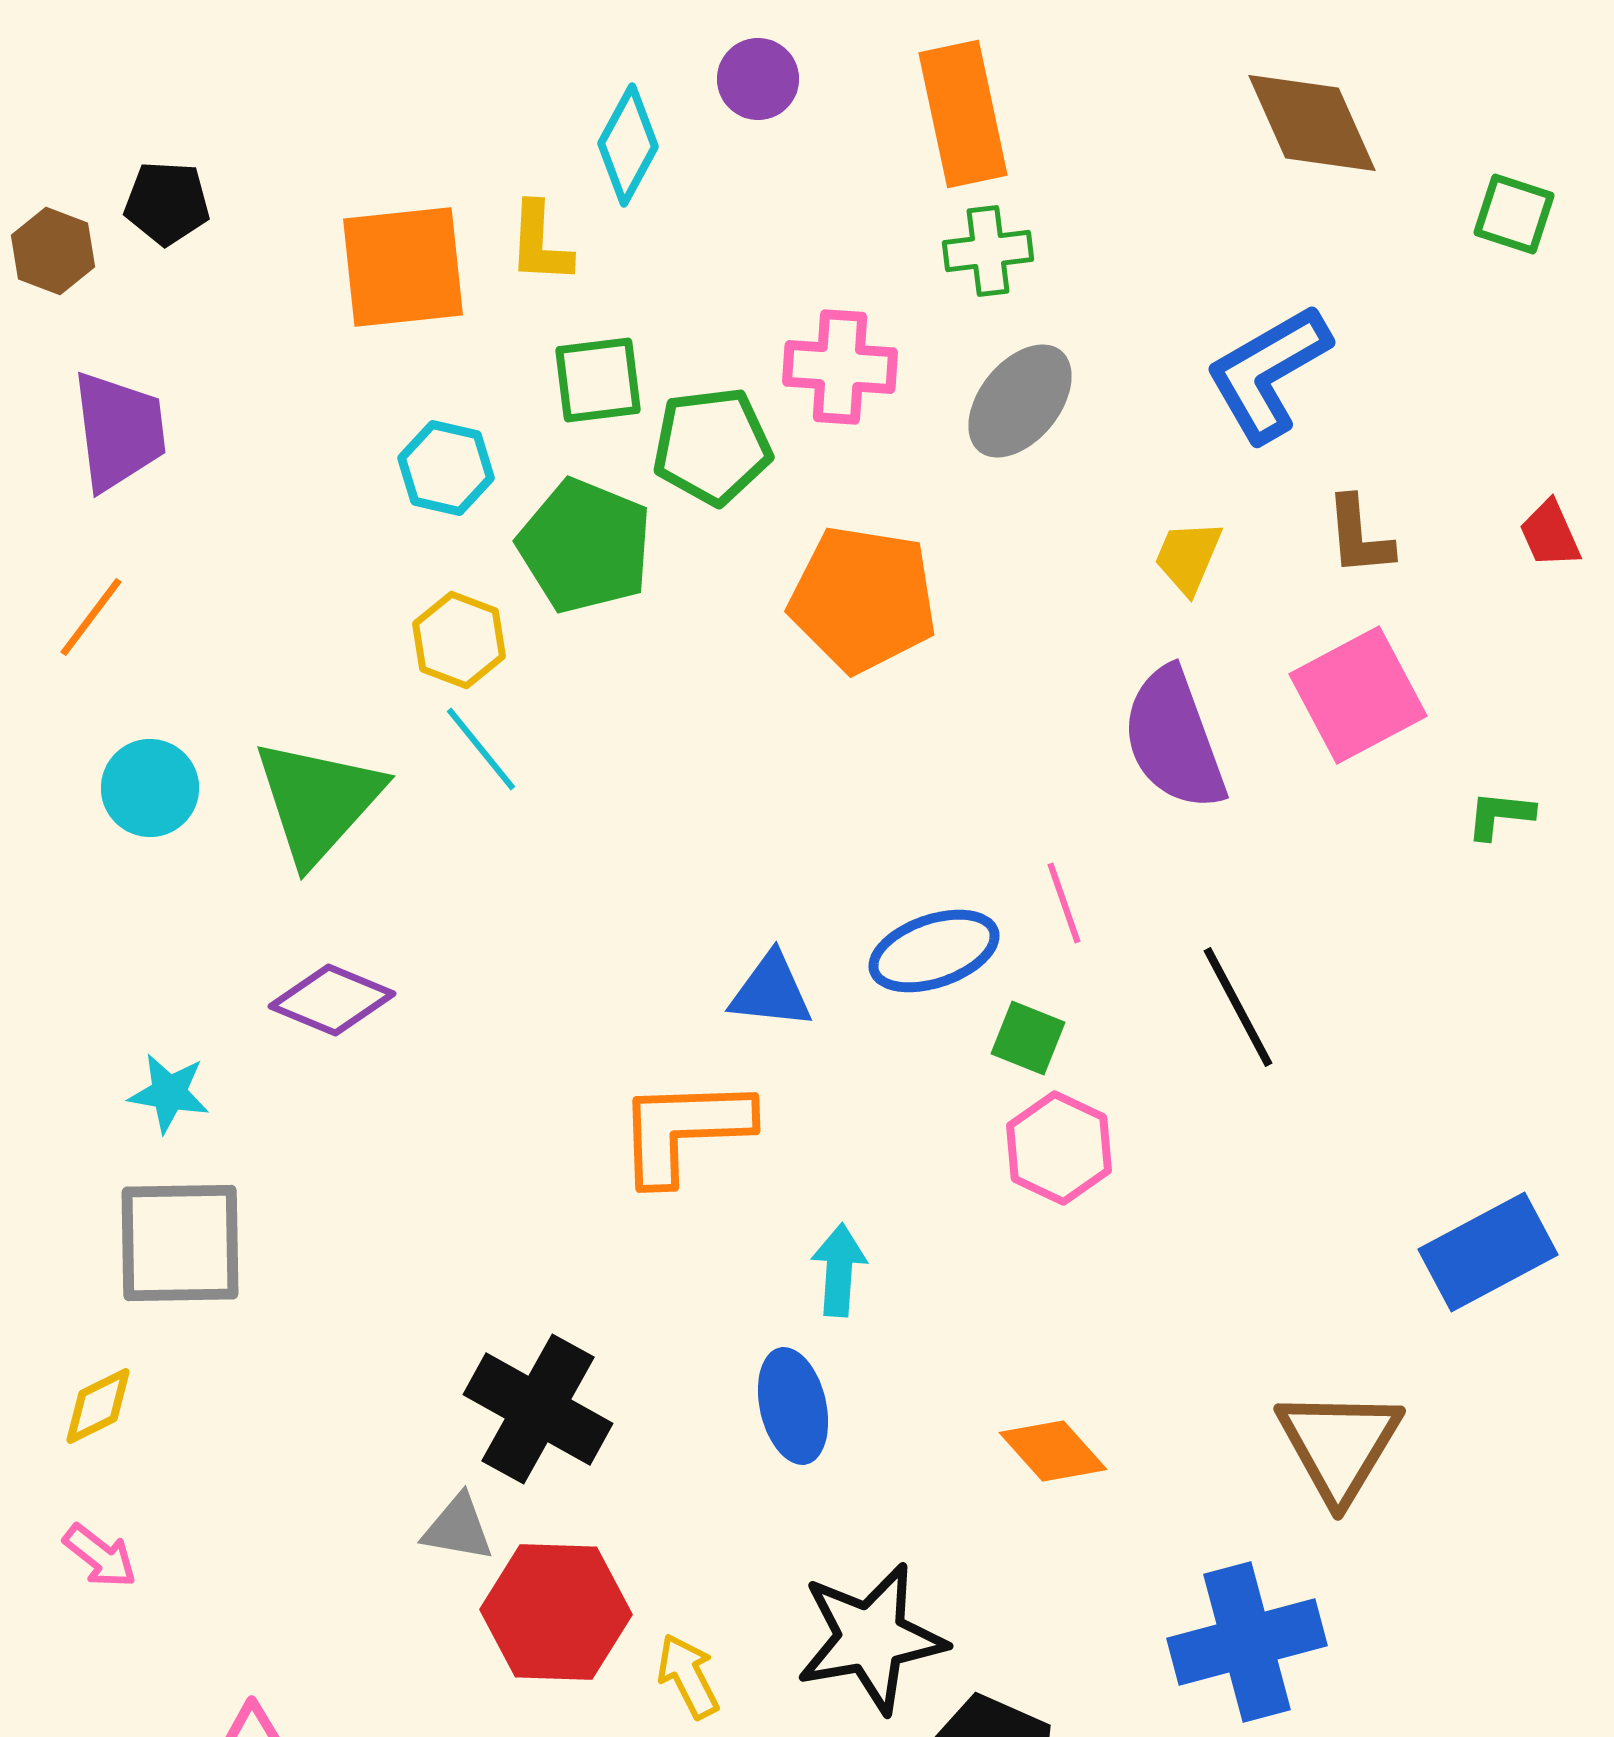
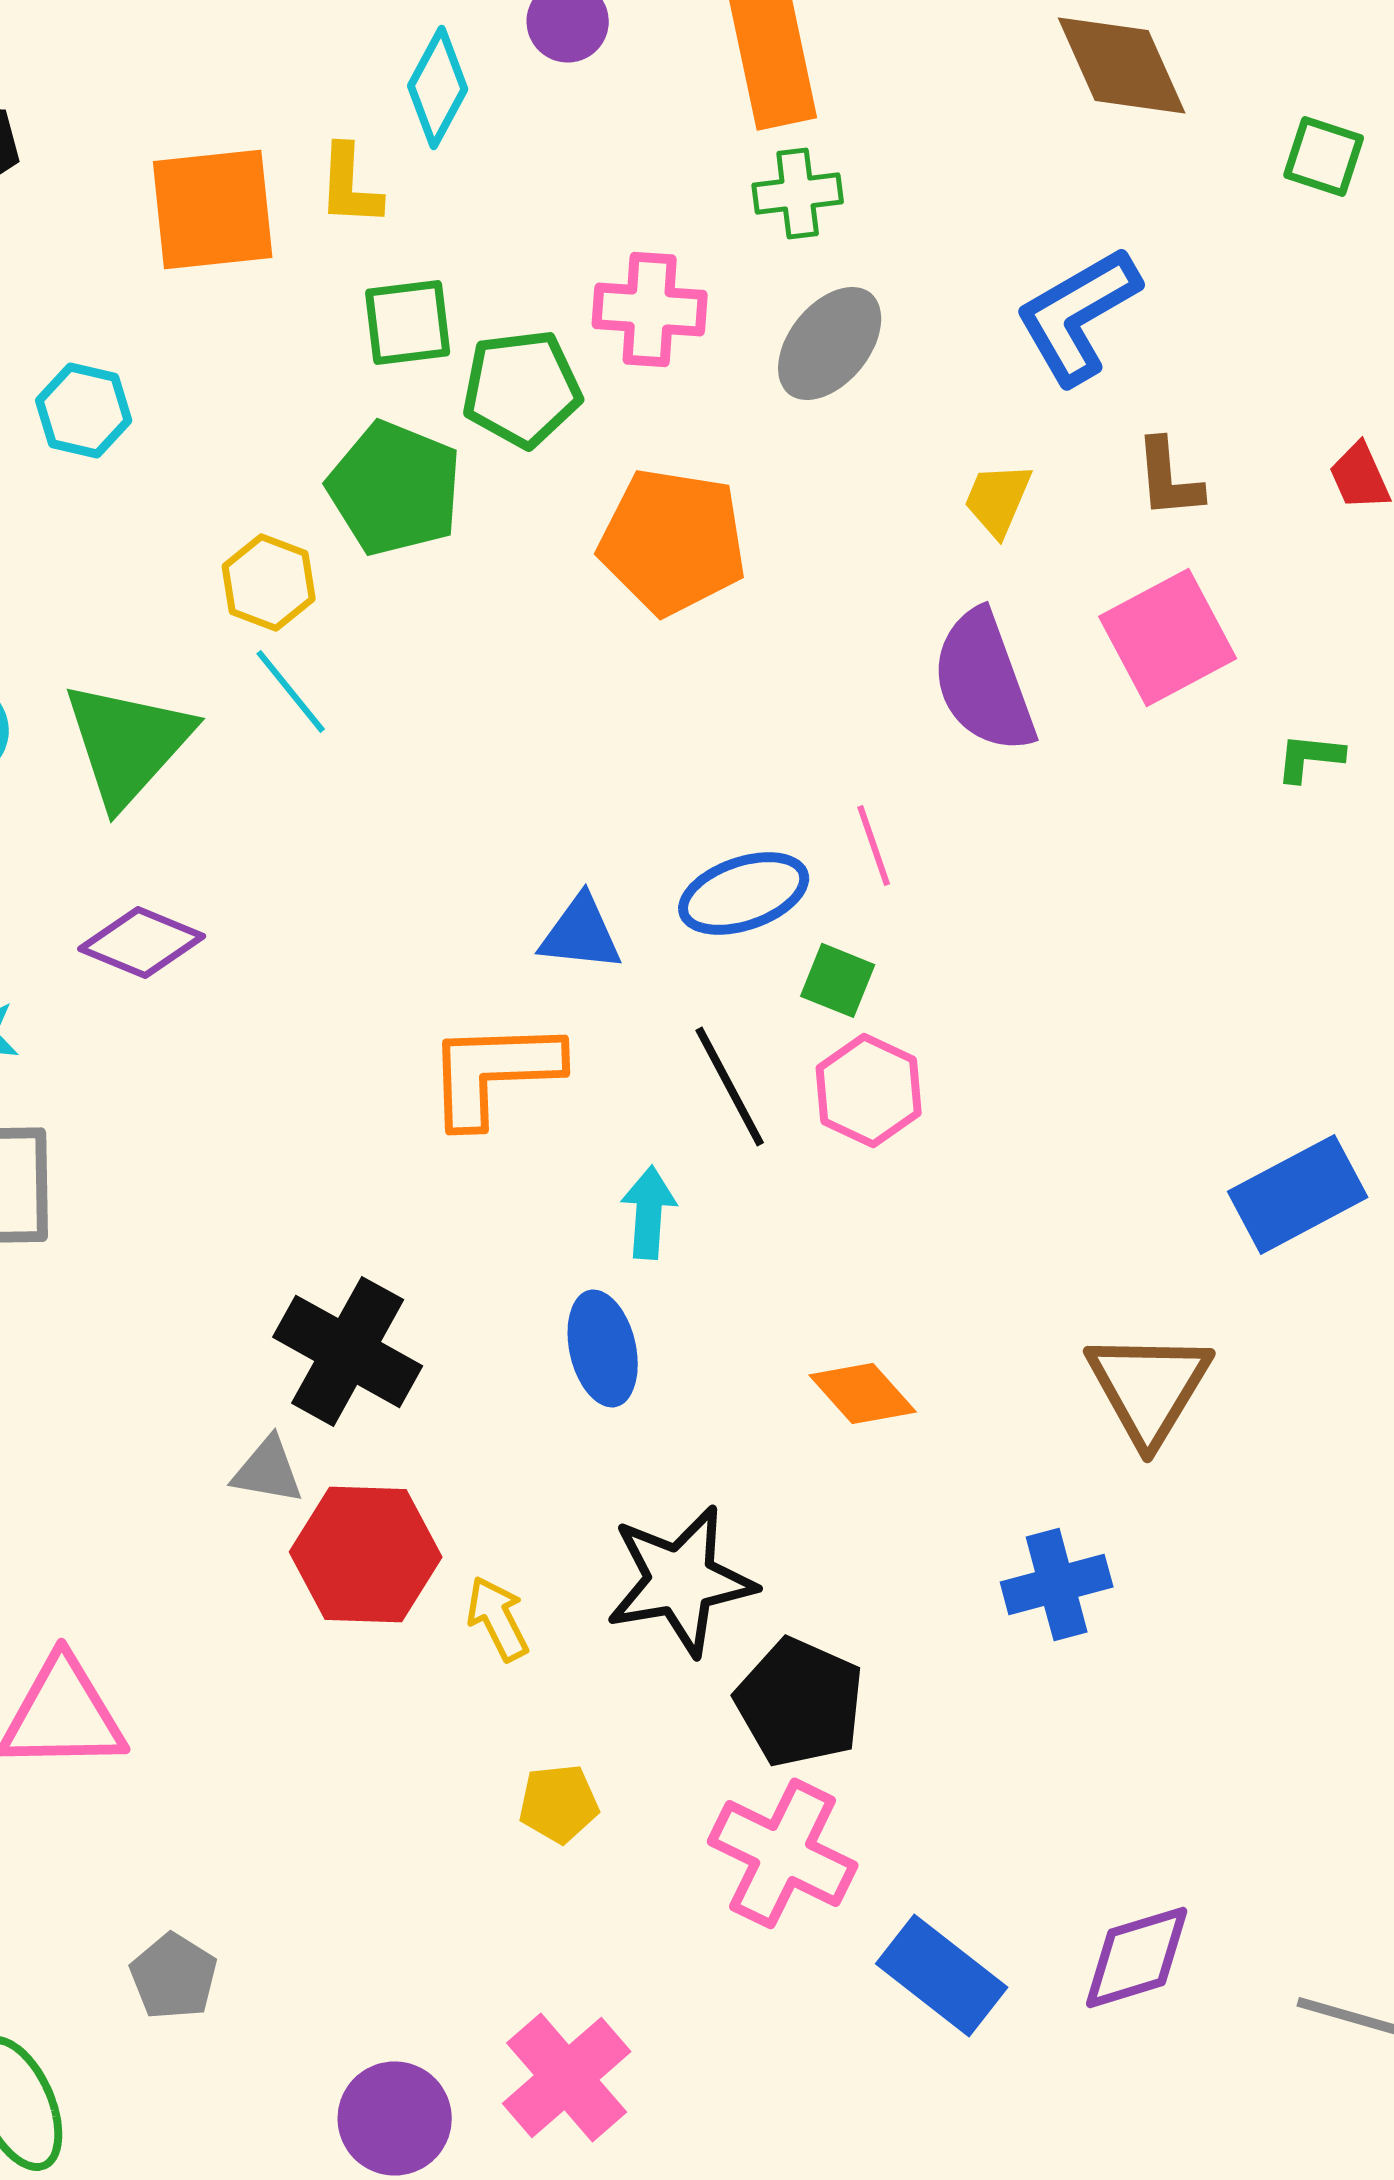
cyan hexagon: (446, 468) -> (84, 410), moved
black line: (1238, 1007) -> (730, 1086), moved
blue cross: (1247, 1642) -> (1057, 1584), size x0.7

